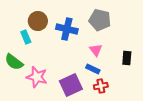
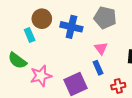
blue rectangle: (93, 69) -> (98, 68), turned 40
pink star: (37, 77) -> (41, 76), turned -30
red cross: (101, 86) -> (118, 86), moved

